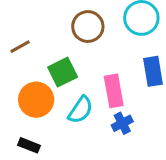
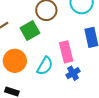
green square: (63, 72) -> (30, 31), moved

